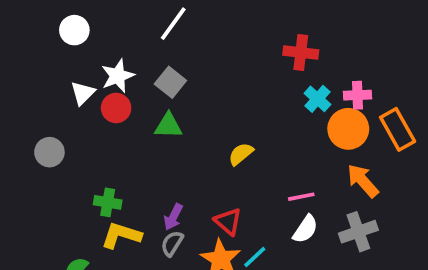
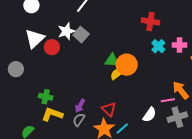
white star: (118, 76) -> (66, 31), moved
white triangle: (83, 93) -> (35, 39), size x1.5
green triangle: (168, 126) -> (112, 60), moved
orange circle: (348, 129) -> (127, 65), moved
pink line: (301, 197) -> (168, 100), moved

